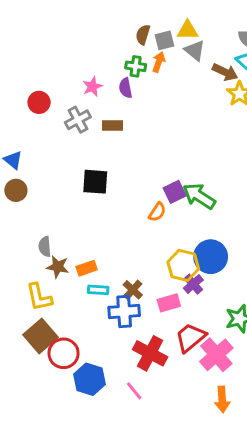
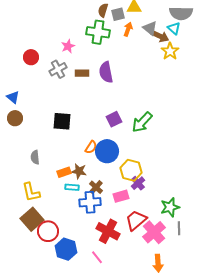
gray triangle: (195, 50) -> (150, 28), moved
orange arrow: (159, 62) -> (128, 29), moved
green cross: (136, 66) -> (98, 32), size x1.6
purple semicircle: (126, 88) -> (106, 72), moved, size x1.5
black square: (95, 182) -> (62, 121), moved
purple square: (175, 192) -> (114, 119), moved
green arrow: (199, 196) -> (142, 122), turned -80
orange semicircle: (157, 212) -> (91, 147), moved
blue circle: (211, 257) -> (107, 151), moved
brown star: (58, 267) -> (79, 171), moved

